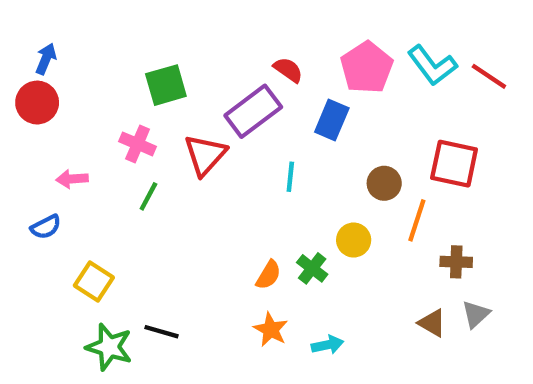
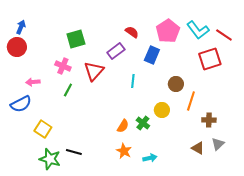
purple rectangle: (253, 111) -> (116, 51), size x0.7
red square: (454, 164) -> (210, 59), moved, turned -30
blue semicircle: (46, 227) -> (21, 104), size x1.5

